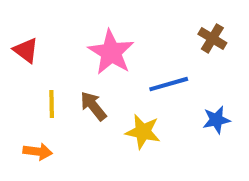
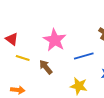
yellow line: (52, 104) -> (23, 58), moved, turned -72
yellow star: (143, 132) -> (79, 86), moved

